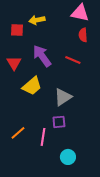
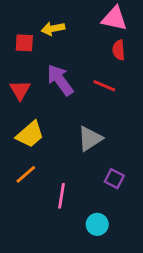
yellow trapezoid: (32, 86) -> (30, 134), moved
purple square: (59, 122) -> (114, 179), moved, turned 32
orange line: (18, 133) -> (26, 174), moved

